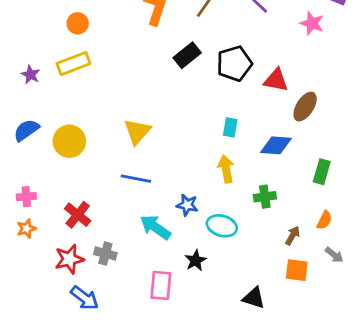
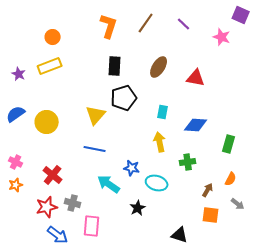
black rectangle: (187, 55) -> (115, 66), moved, turned -48
black pentagon: (234, 64) -> (124, 98), moved
brown ellipse: (305, 107) -> (159, 67), moved
pink cross: (26, 197) -> (16, 162), turned 32
pink rectangle: (161, 285) -> (92, 226), moved

